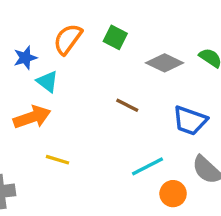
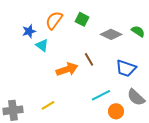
brown line: (127, 105) -> (89, 59), turned 32
orange arrow: (32, 117) -> (67, 69), moved
yellow line: (58, 160) -> (48, 105), moved, turned -48

